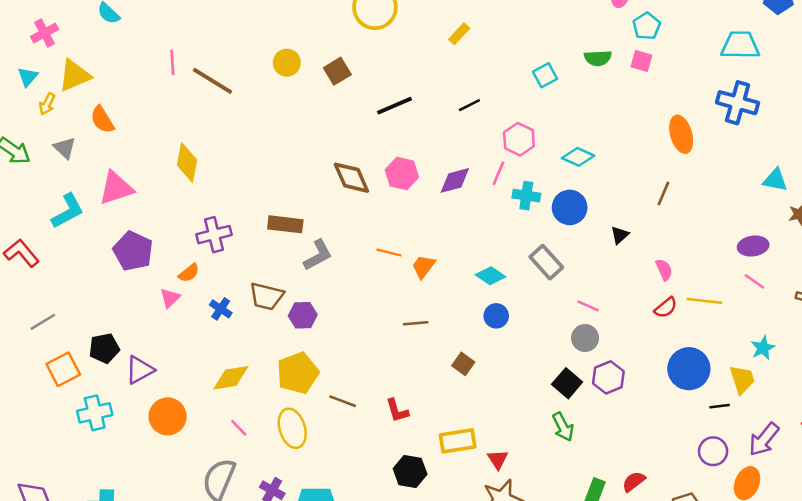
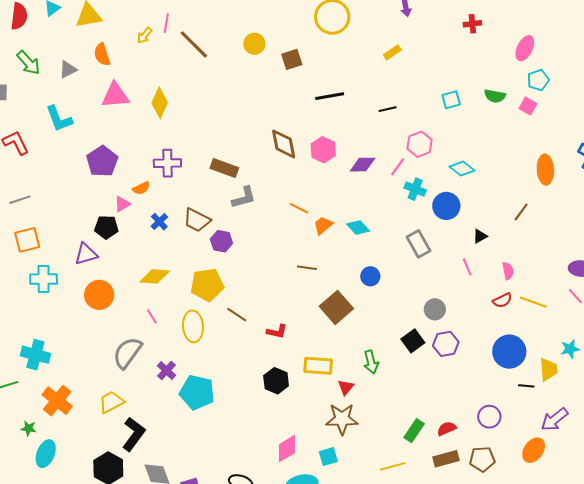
yellow arrow: (47, 104) -> (145, 35), moved
gray triangle: (65, 148) -> (68, 70), turned 36
pink triangle: (116, 188) -> (115, 95), moved
cyan L-shape: (68, 211) -> (59, 119), turned 84
cyan diamond: (491, 276) -> (358, 228), moved
pink line: (588, 306) -> (467, 267), moved, turned 30
black pentagon: (104, 348) -> (106, 227), moved
brown square: (463, 364) -> (336, 307), size x1.8
red L-shape: (397, 411) -> (277, 332), turned -75
green arrow: (563, 427) -> (371, 362), moved
purple circle: (713, 451) -> (489, 417), moved

